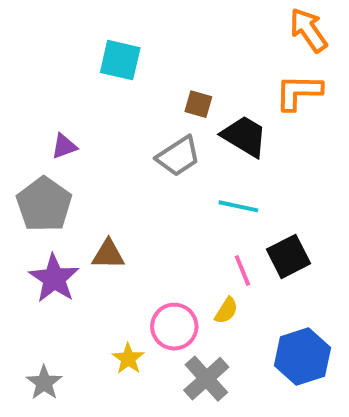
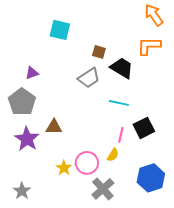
pink line: (242, 270) -> (121, 135), turned 35
yellow star: (128, 359) -> (64, 168), moved

